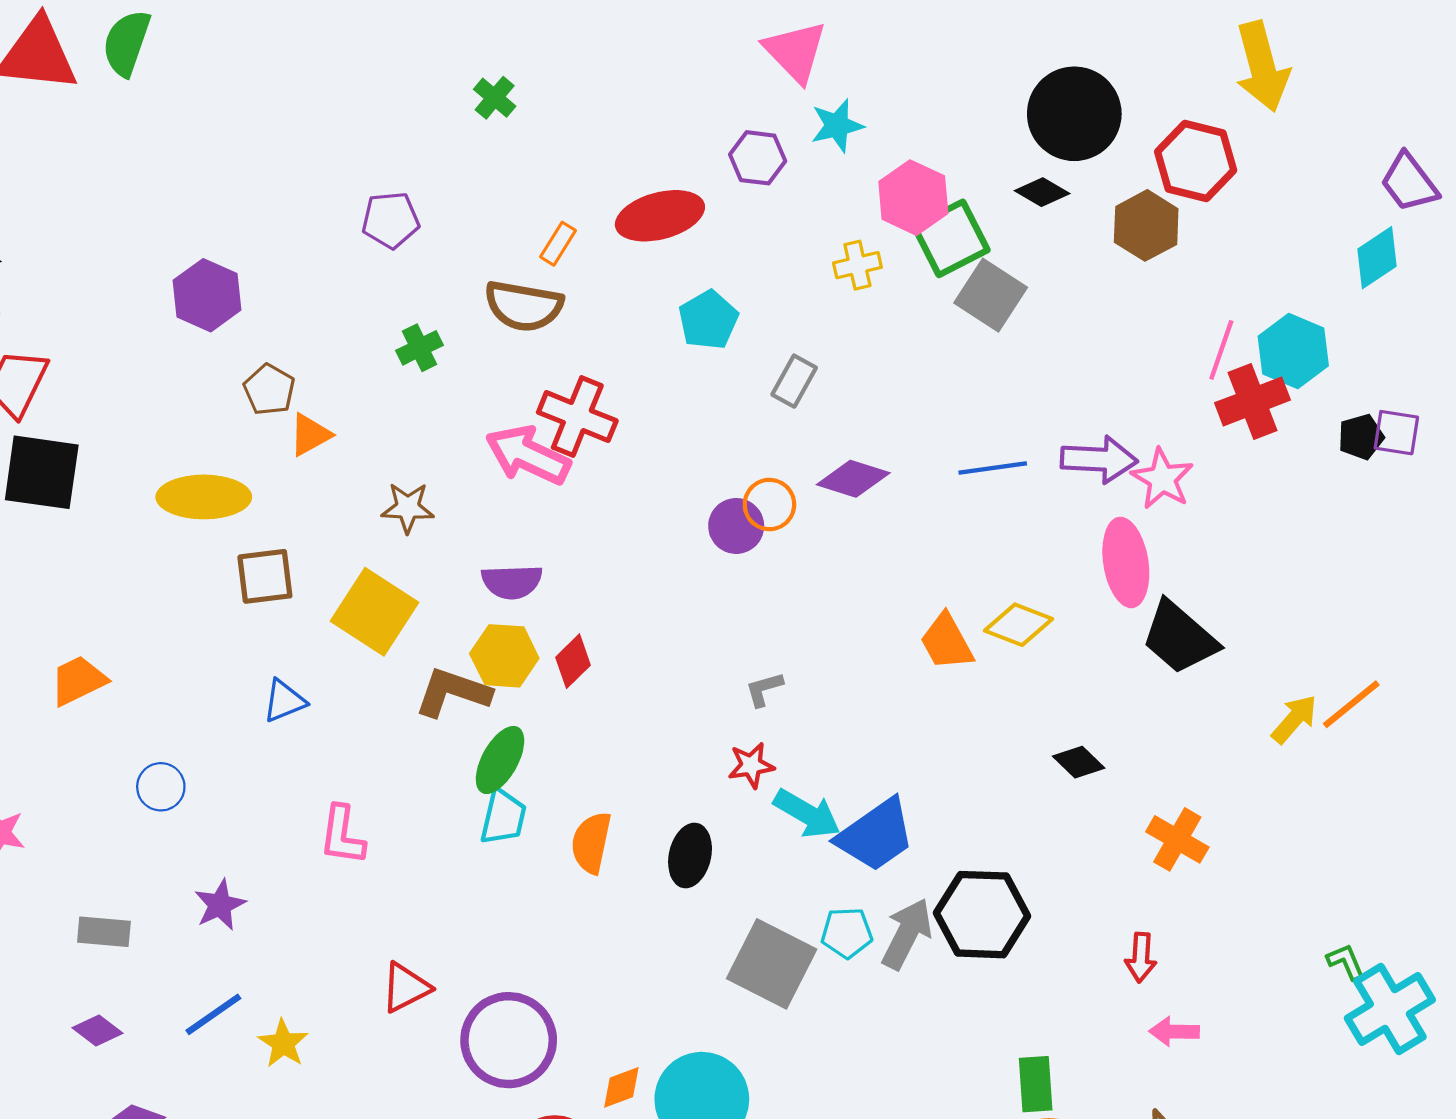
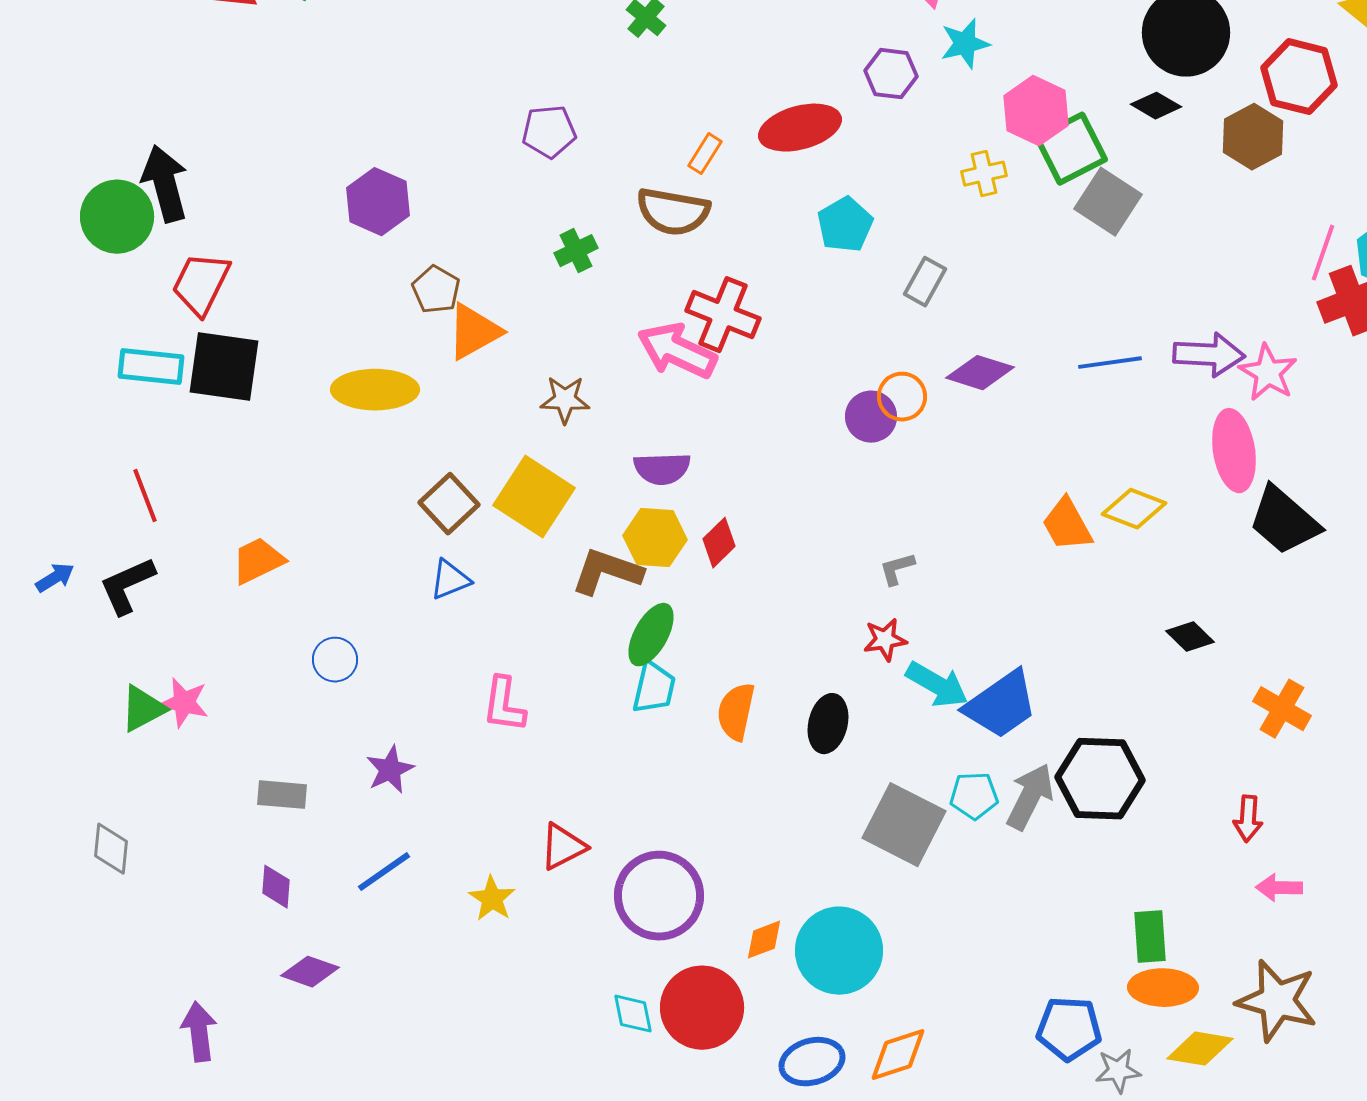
orange triangle: (310, 435) -> (474, 332), size x1.4
brown square: (265, 576) -> (449, 504), moved, turned -36
purple diamond: (97, 1030) -> (276, 887), turned 57
yellow star: (283, 1043) -> (492, 899), moved

